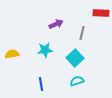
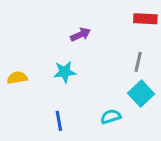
gray line: (82, 33) -> (138, 62), moved
cyan square: (75, 58) -> (141, 94), moved

